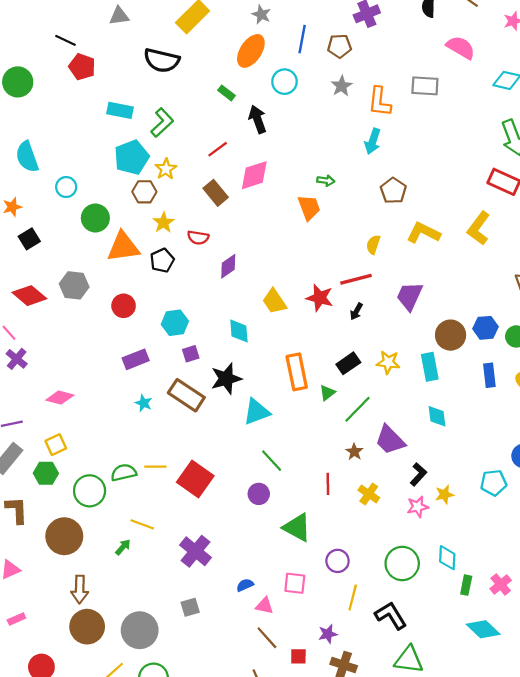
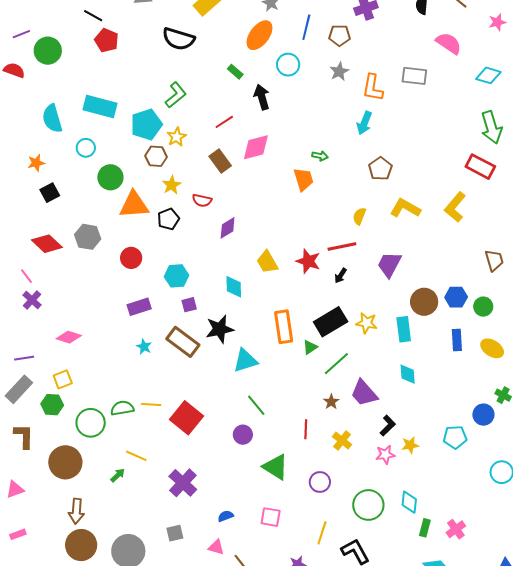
cyan rectangle: (120, 110) -> (100, 107), moved, size x1.4
black rectangle: (348, 363) -> (331, 322), size x1.5
purple circle: (338, 561) -> (320, 482), moved
pink triangle: (264, 606) -> (216, 547), moved

